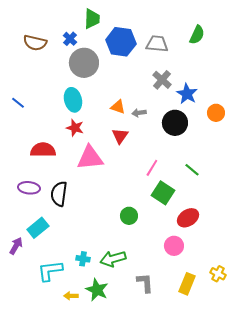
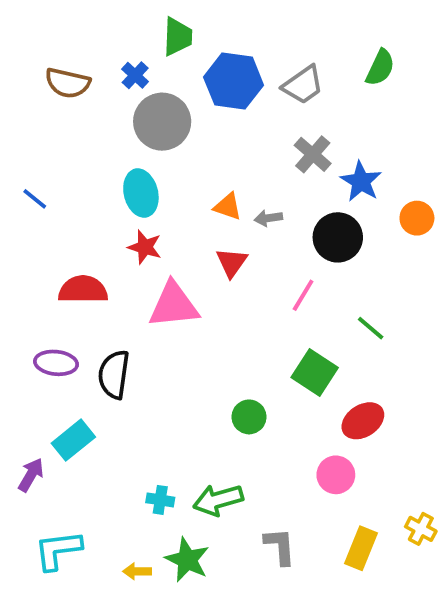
gray trapezoid: (157, 44) -> (303, 85), turned 140
pink line: (152, 168) -> (303, 295), moved
cyan L-shape: (50, 271) -> (58, 550), moved

